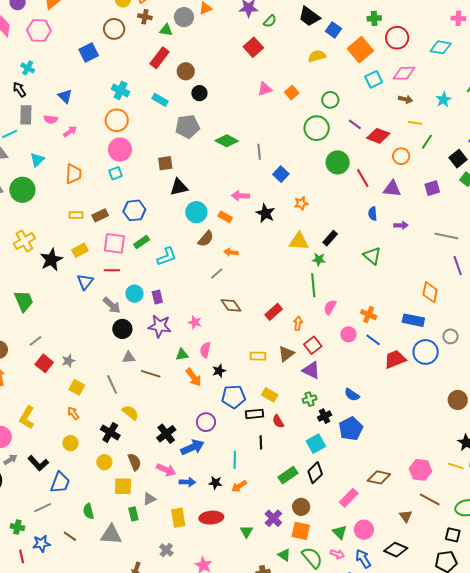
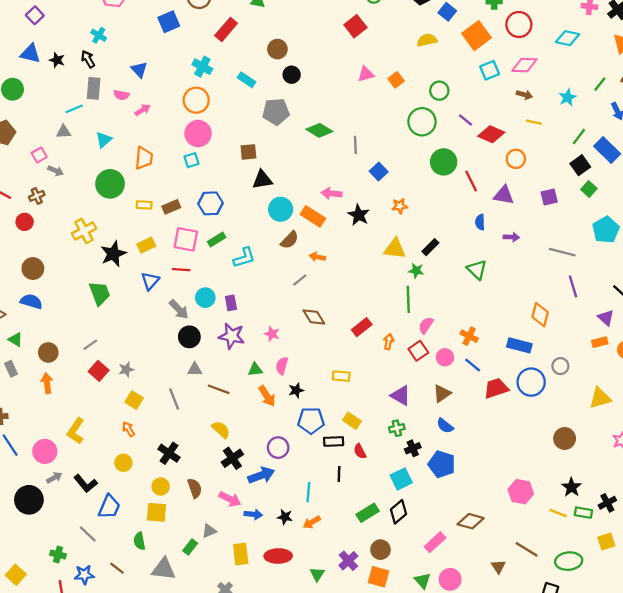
red rectangle: (159, 58) -> (226, 29), moved
green line: (427, 142) -> (579, 136), moved
green circle: (22, 190) -> (110, 184), moved
orange rectangle: (225, 217) -> (313, 216), size x1.5
green trapezoid: (24, 301) -> (100, 293), moved
red square: (313, 345) -> (418, 351), moved
brown triangle: (286, 354) -> (442, 393), moved
yellow semicircle: (130, 413) -> (221, 430), moved
blue pentagon: (351, 429) -> (442, 464), turned -30
pink hexagon: (421, 470) -> (521, 492), moved
yellow square: (123, 486) -> (156, 512), moved
gray line: (43, 508) -> (88, 534), turned 66
green rectangle: (133, 514) -> (190, 547), turned 48

